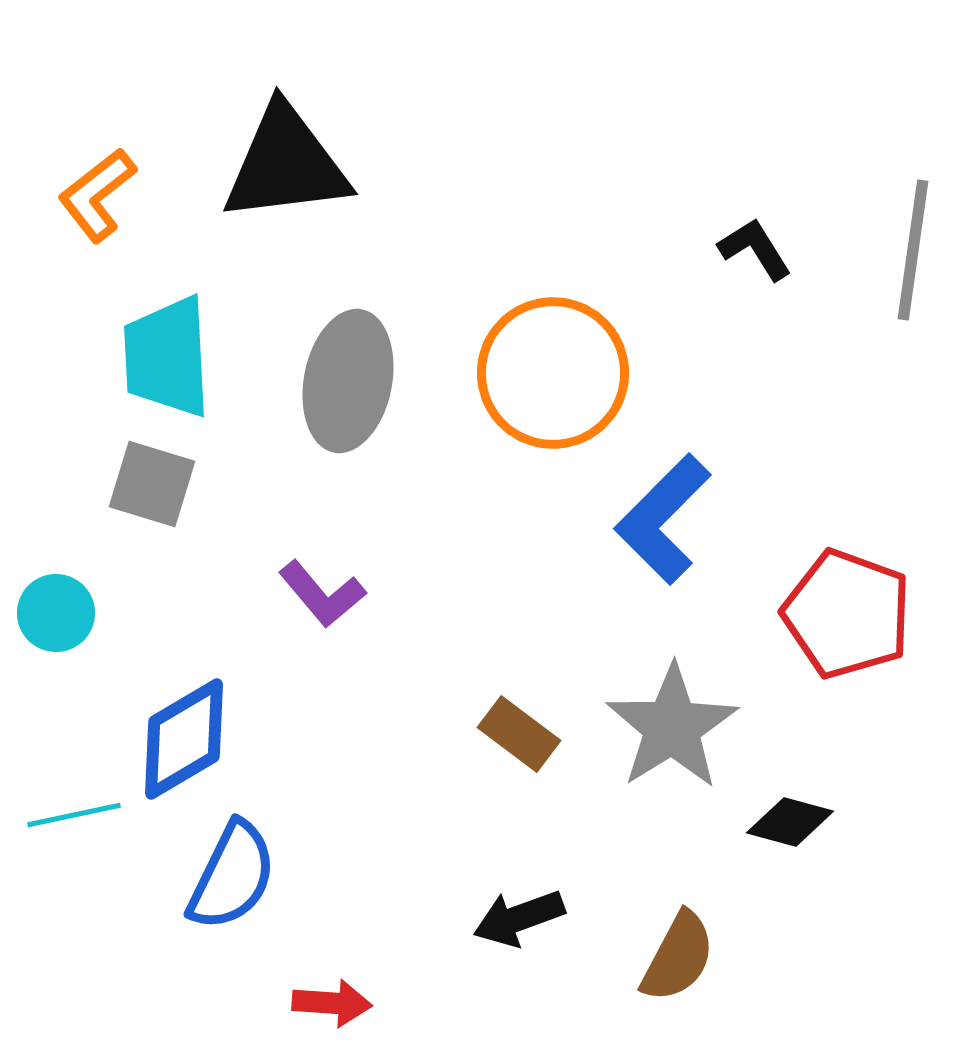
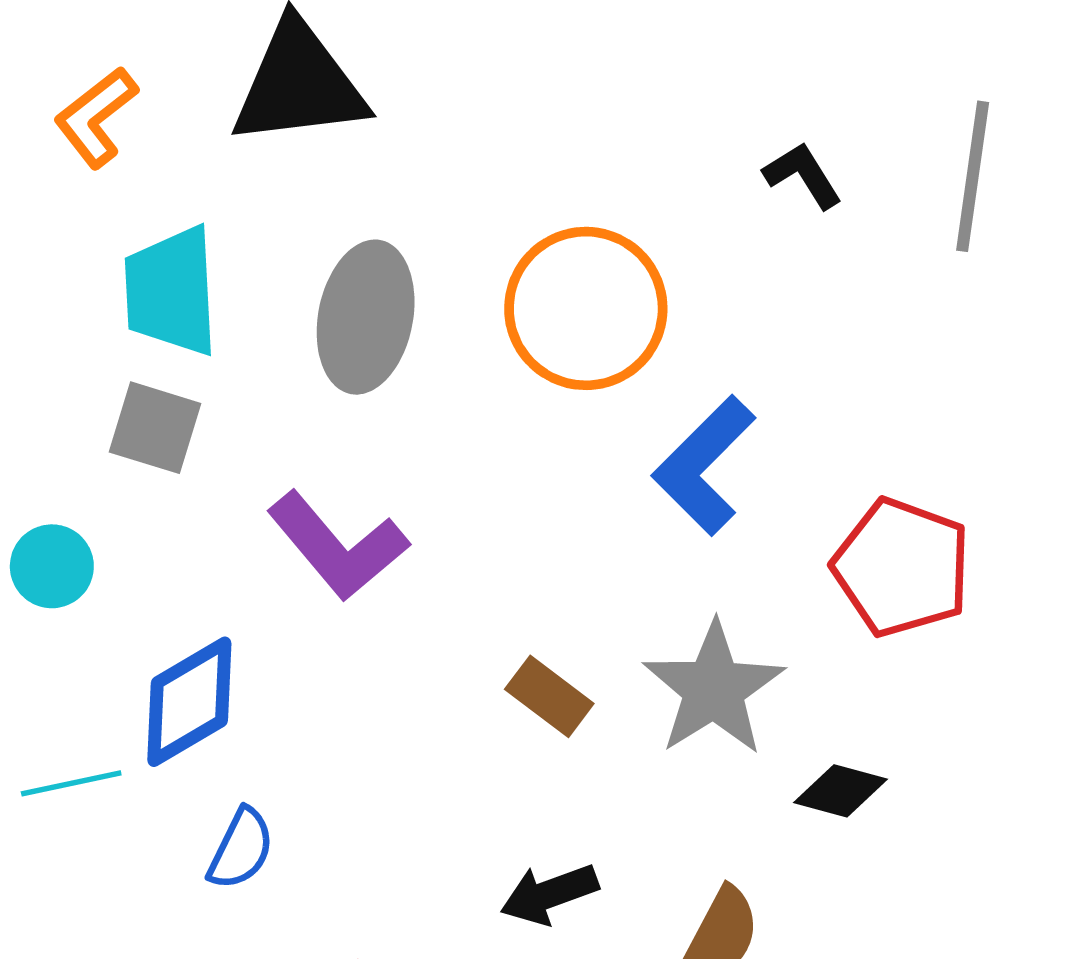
purple L-shape: (322, 594) -> (338, 546), size x1.5
blue semicircle: (232, 876) -> (241, 849), size x0.7

